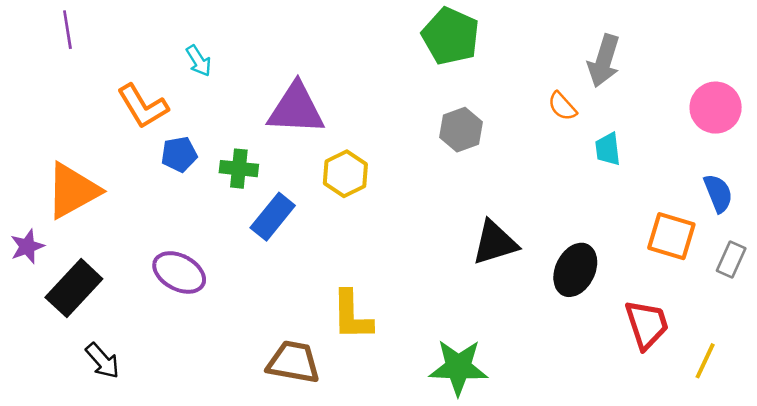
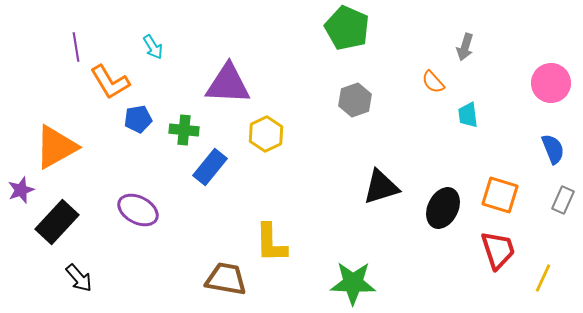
purple line: (67, 30) -> (76, 47), moved
gray arrow: (604, 61) -> (465, 47), size x0.7
orange square: (671, 236) -> (500, 195), moved

